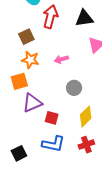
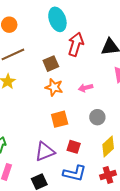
orange square: (19, 81) -> (60, 119), moved
purple triangle: (32, 103) -> (45, 152), moved

